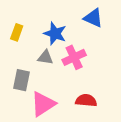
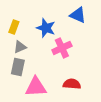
gray triangle: (45, 57) -> (20, 47), moved, turned -32
pink triangle: (43, 104) -> (36, 87), turned 30

